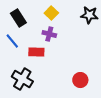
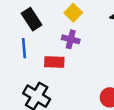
blue line: (12, 41) -> (24, 48), turned 35

